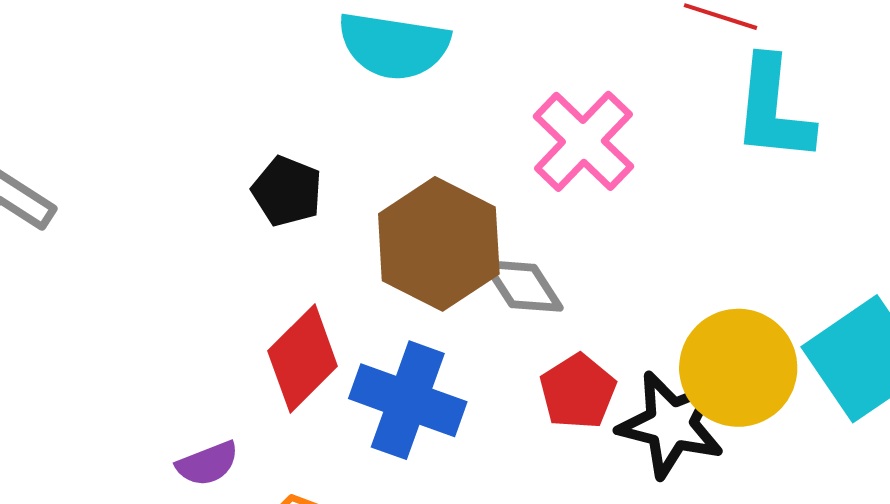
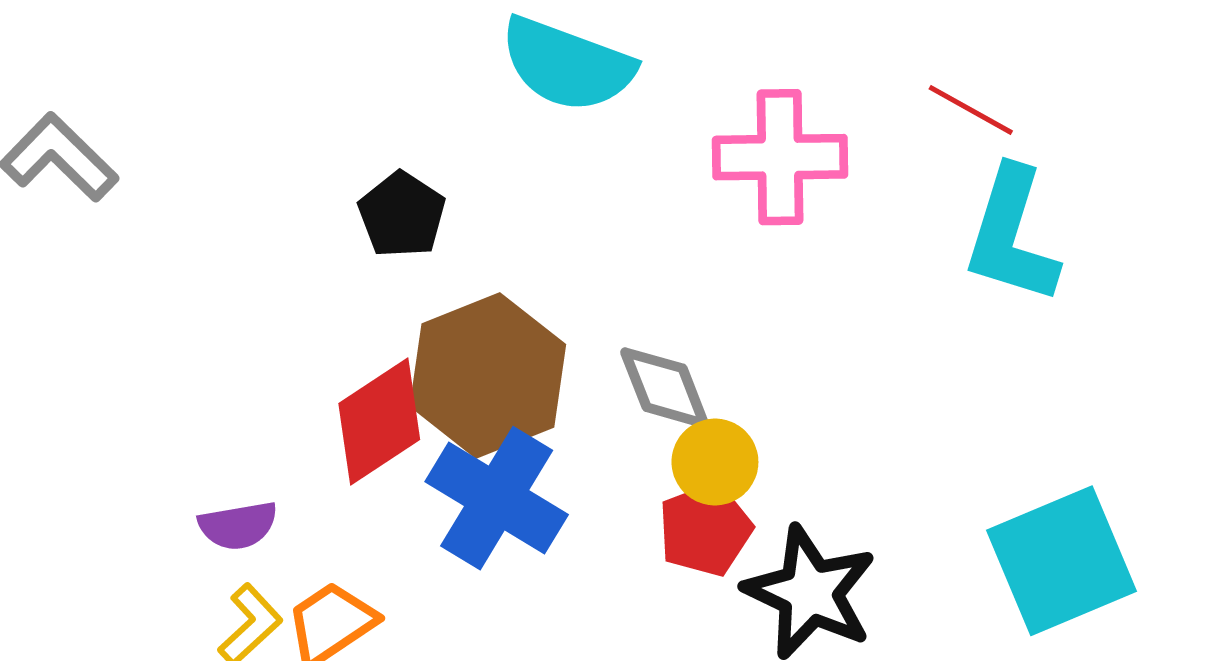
pink cross: (583, 141) -> (780, 157), moved, turned 34
brown hexagon: (439, 244) -> (488, 375), moved
yellow circle: (738, 368) -> (715, 462), moved, size x0.6

